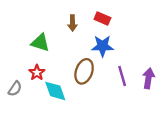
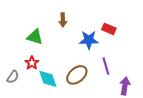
red rectangle: (102, 18) -> (109, 29), moved
brown ellipse: (84, 71) -> (77, 75), moved, turned 30
purple arrow: (149, 78) -> (125, 86), moved

